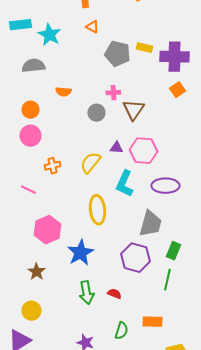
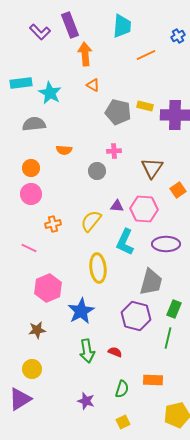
orange square: (177, 90) -> (178, 190), moved
brown triangle: (133, 110) -> (152, 168), moved
brown star: (36, 272) -> (37, 330), turned 30

